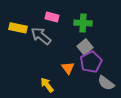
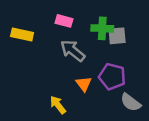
gray arrow: (41, 36) -> (73, 51), moved
gray square: (85, 47) -> (117, 36), moved, turned 35
purple pentagon: (91, 62) -> (112, 76), turned -30

